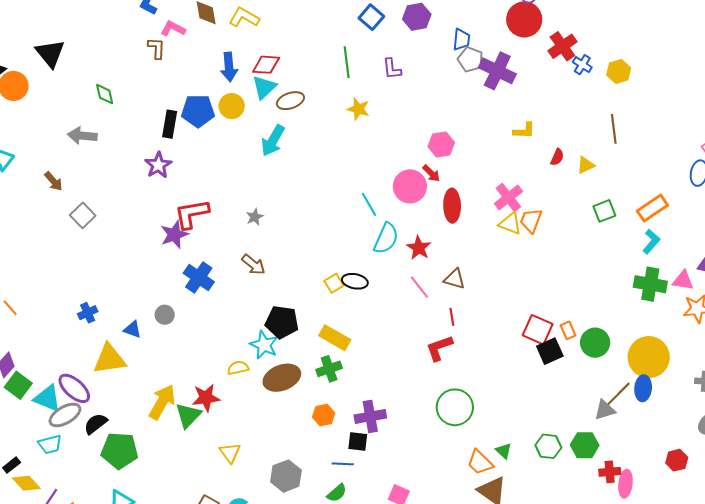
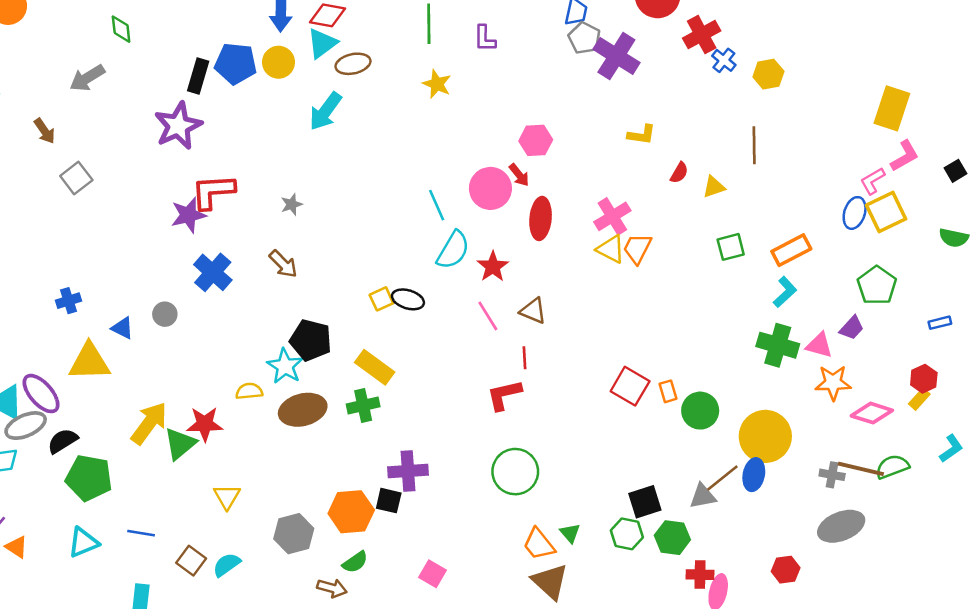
gray arrow: (82, 136) -> (87, 78), turned -44
purple star: (158, 165) -> (178, 126), size x1.4
black square: (550, 351) -> (645, 502), moved
orange hexagon: (324, 415) -> (351, 512), moved, size x1.6
blue line: (343, 464) -> (141, 533), moved

